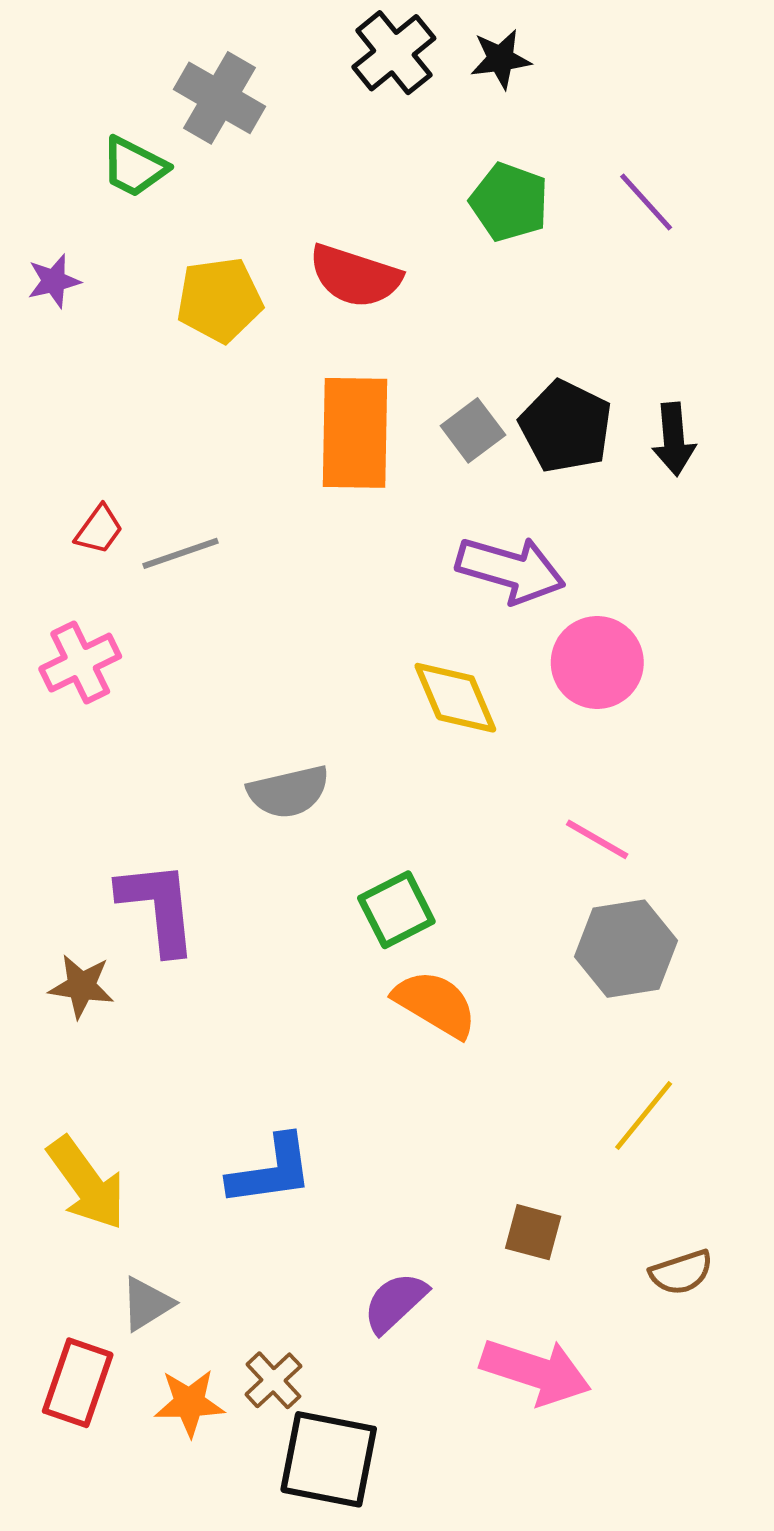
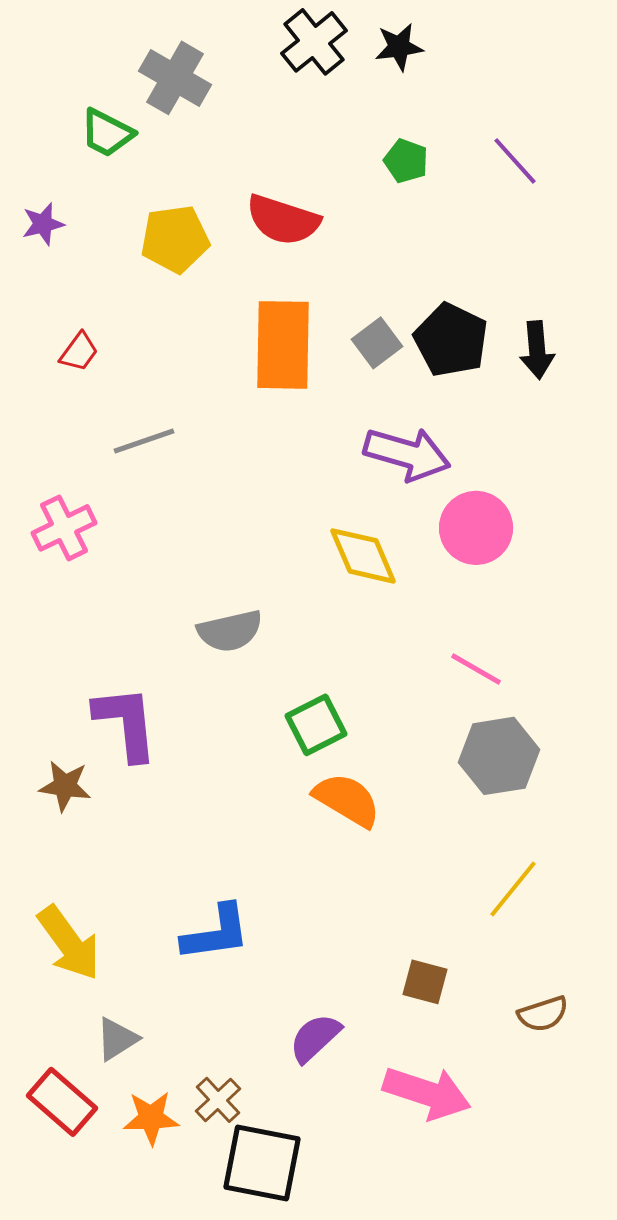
green pentagon: (509, 202) -> (406, 161), size x0.7
red trapezoid: (99, 530) -> (79, 352), moved
red rectangle: (78, 1383) -> (62, 1102), turned -68

